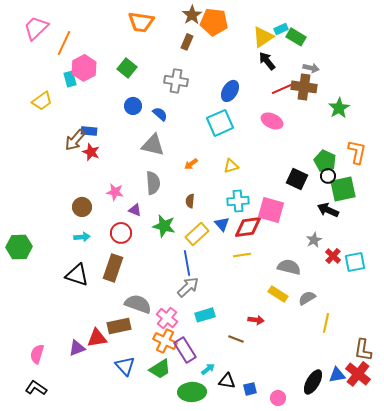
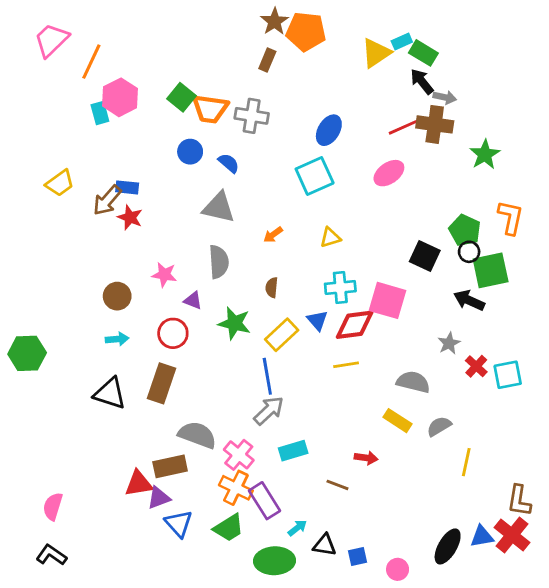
orange trapezoid: (141, 22) -> (210, 109), moved
black arrow: (267, 61) -> (422, 82), moved
yellow trapezoid: (42, 101) -> (60, 183), moved
pink ellipse: (272, 121) -> (389, 173), turned -60
purple triangle: (77, 348) -> (159, 498), moved

